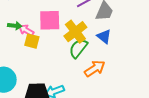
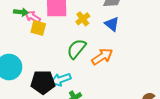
yellow cross: (75, 32) -> (83, 19), size x0.6
green semicircle: (78, 48) -> (76, 49), moved

